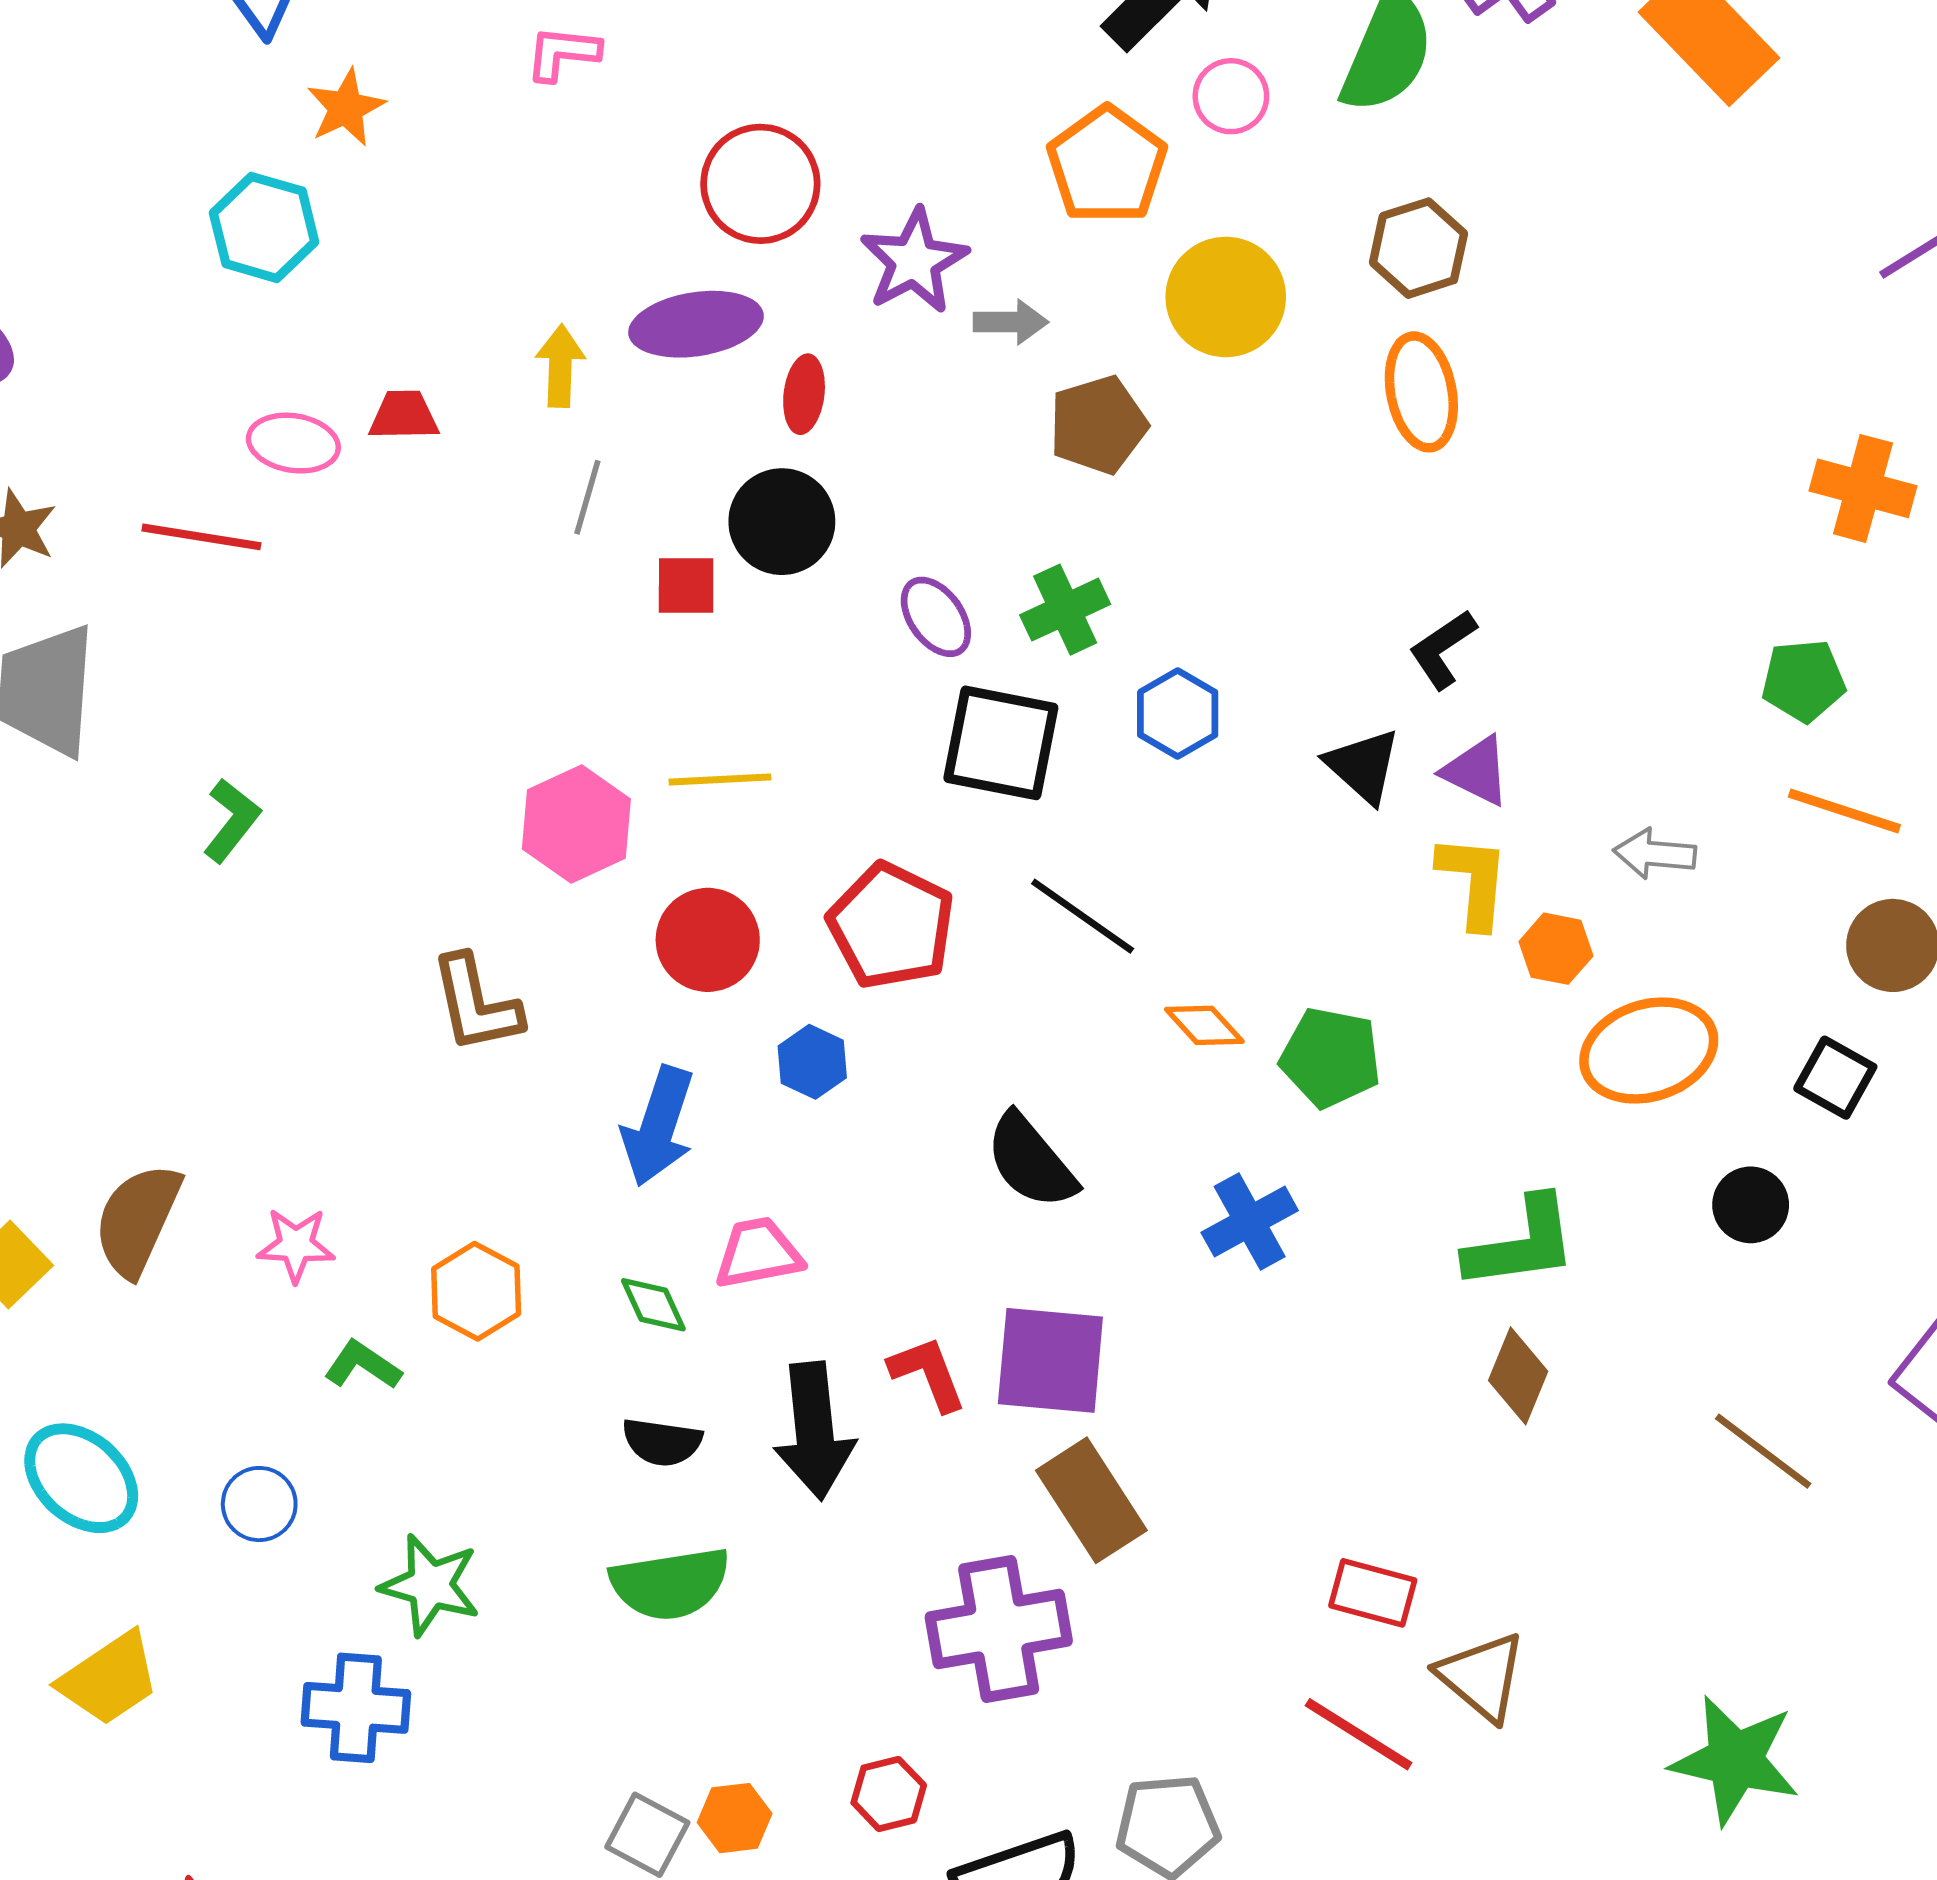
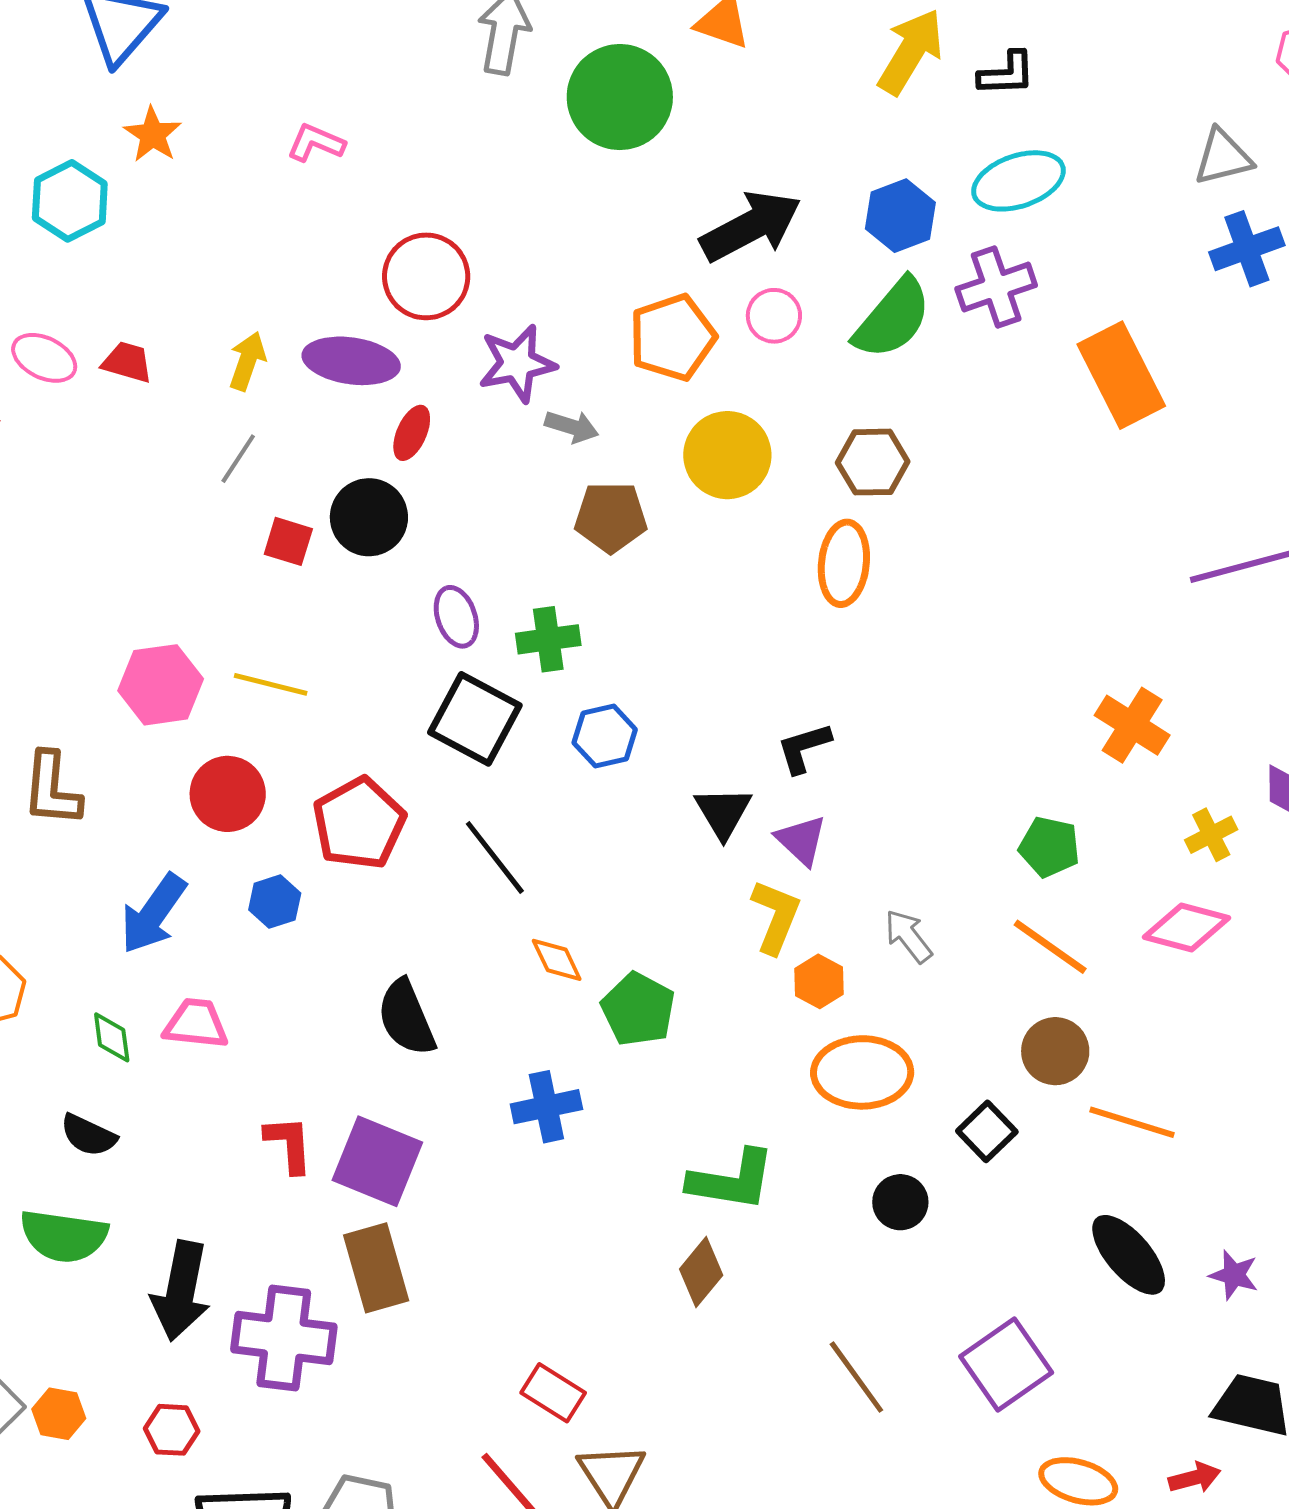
orange star: (346, 108) -> (153, 135), turned -30
gray arrow: (1655, 854) -> (908, 936), turned 30
black arrow: (814, 1431) -> (181, 1291), moved

